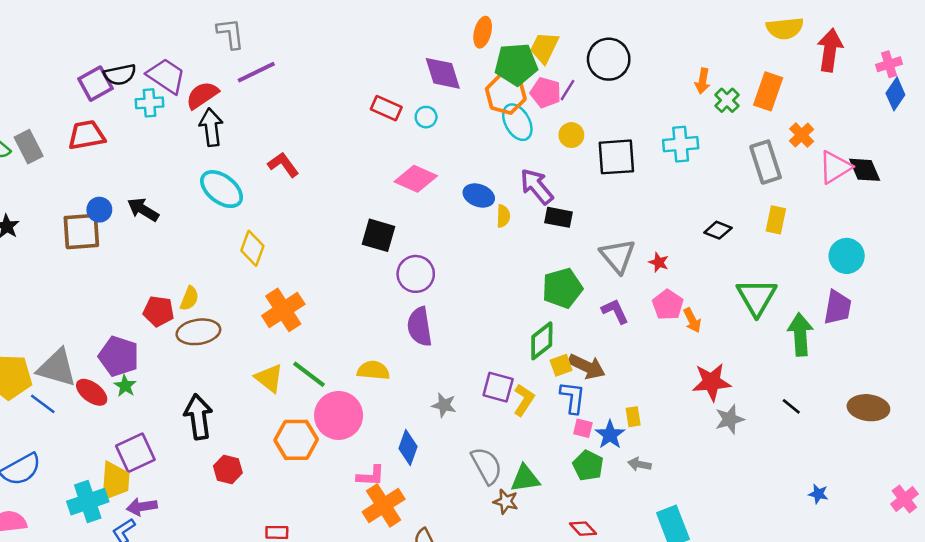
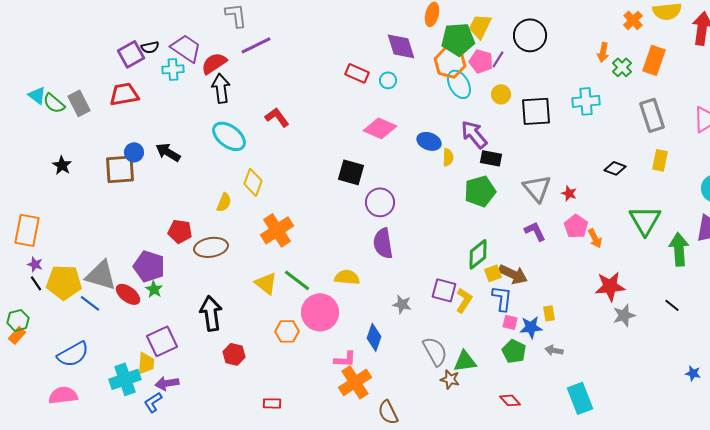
black semicircle: (120, 75) -> (150, 47), size x0.7
orange cross: (802, 135) -> (633, 20), moved
green pentagon: (562, 288) -> (480, 191), moved
yellow semicircle: (189, 298) -> (224, 202), moved
blue star: (610, 435) -> (531, 327), turned 30
orange hexagon: (296, 440) -> (287, 331), size x0.7
yellow trapezoid: (115, 481) -> (146, 363), size x0.7

